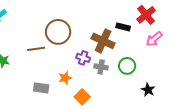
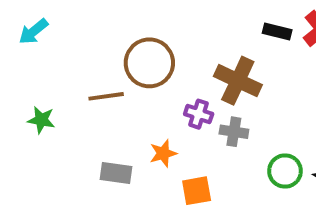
black rectangle: (123, 27) -> (277, 31), moved
green circle: (127, 66) -> (285, 171), moved
orange square: (82, 97) -> (197, 191), turned 35

